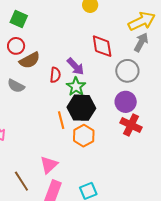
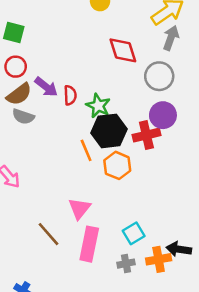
brown semicircle: (30, 60) -> (19, 94), moved
purple arrow: (75, 66) -> (46, 87), moved
red cross: (131, 125) -> (146, 135), moved, turned -30

